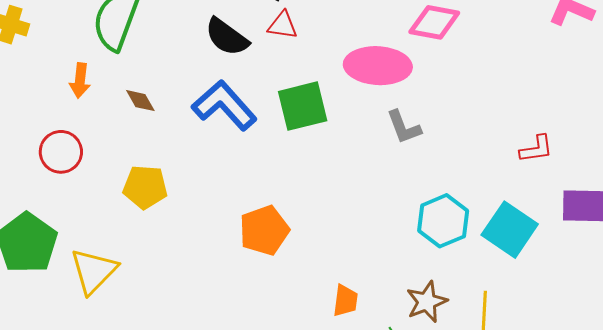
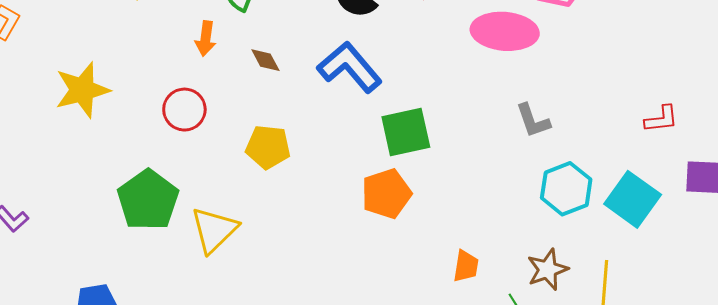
green square: (303, 106) -> (406, 132), moved
gray L-shape: (404, 127) -> (533, 121), moved

